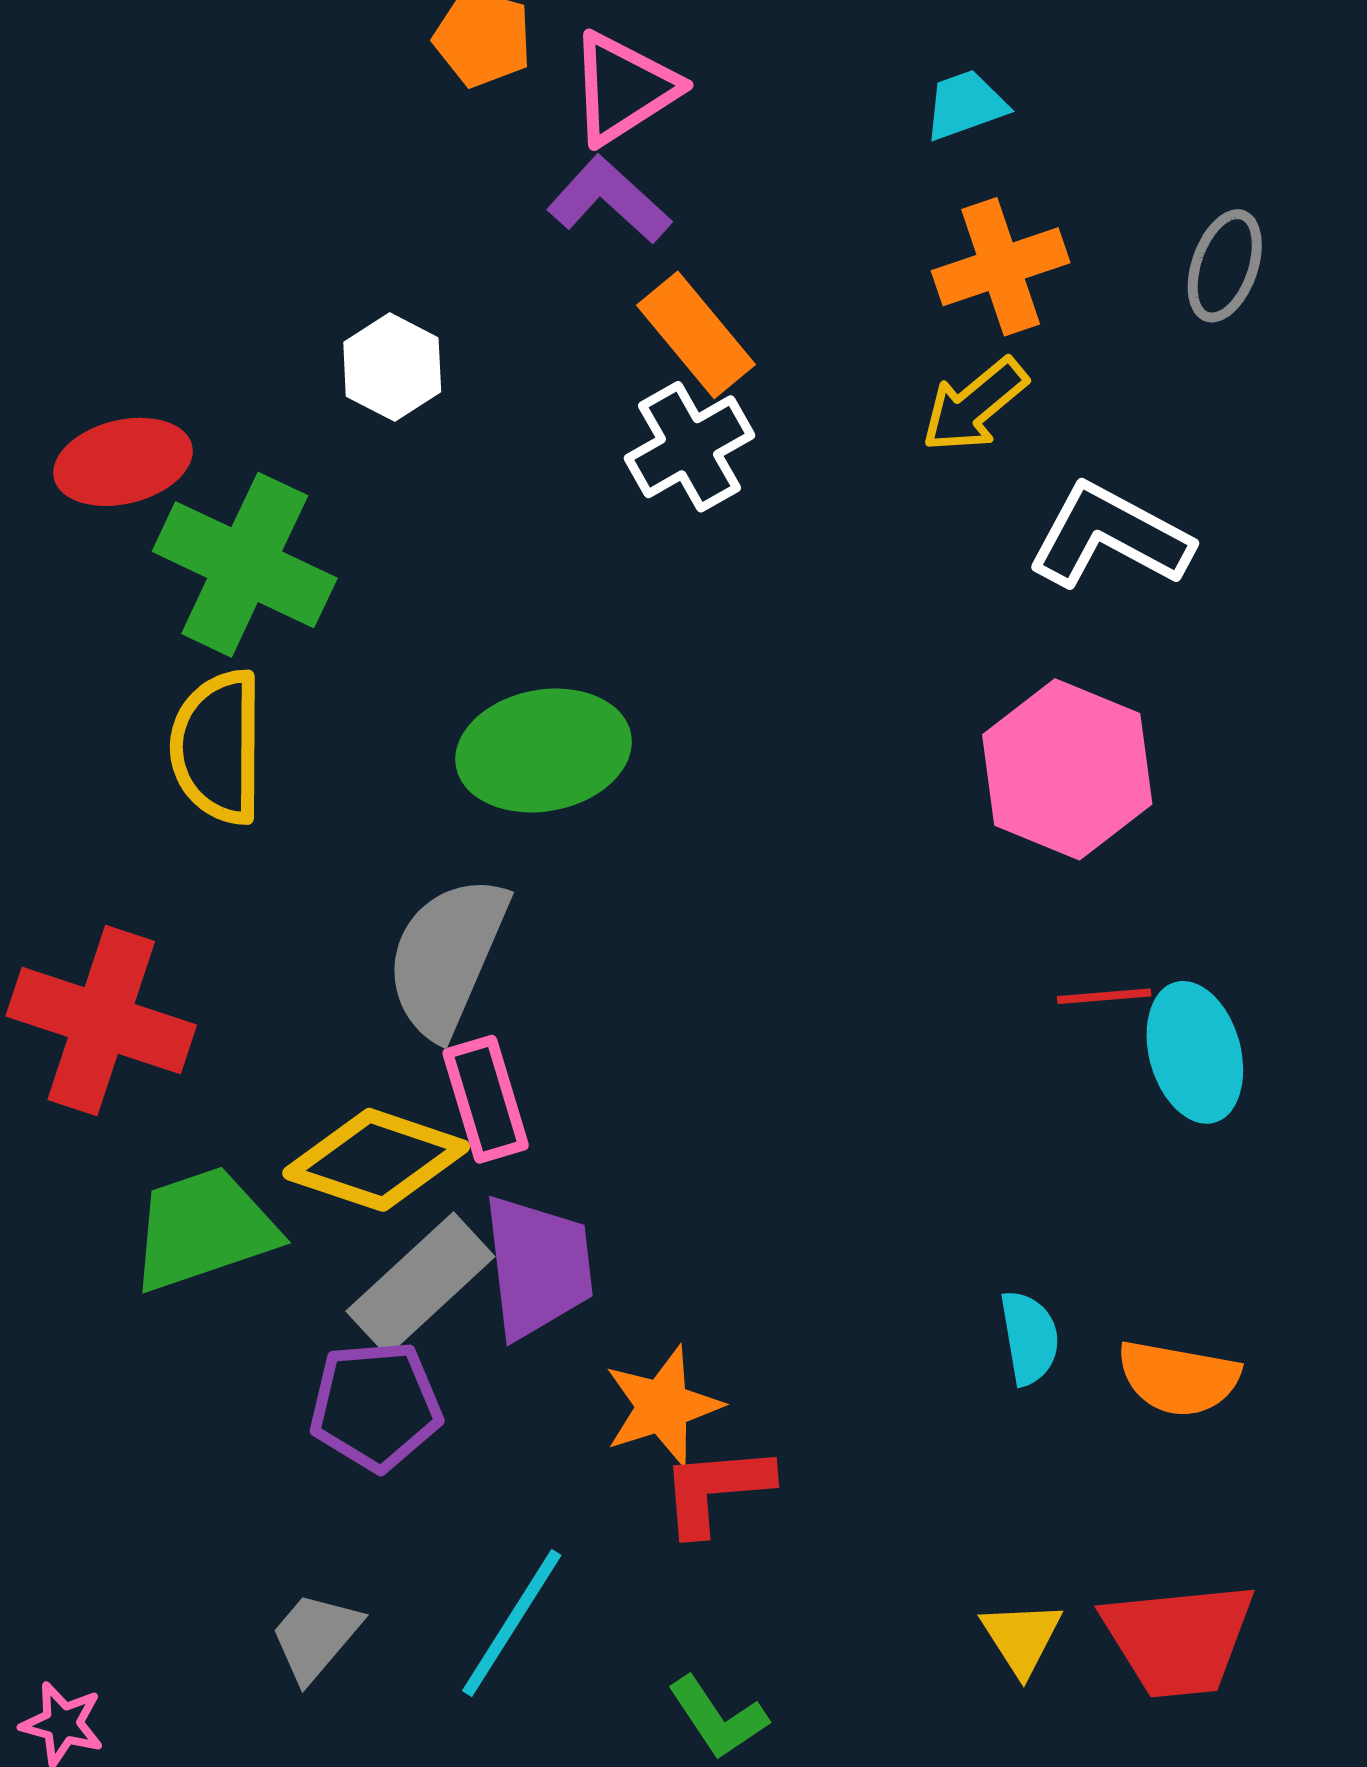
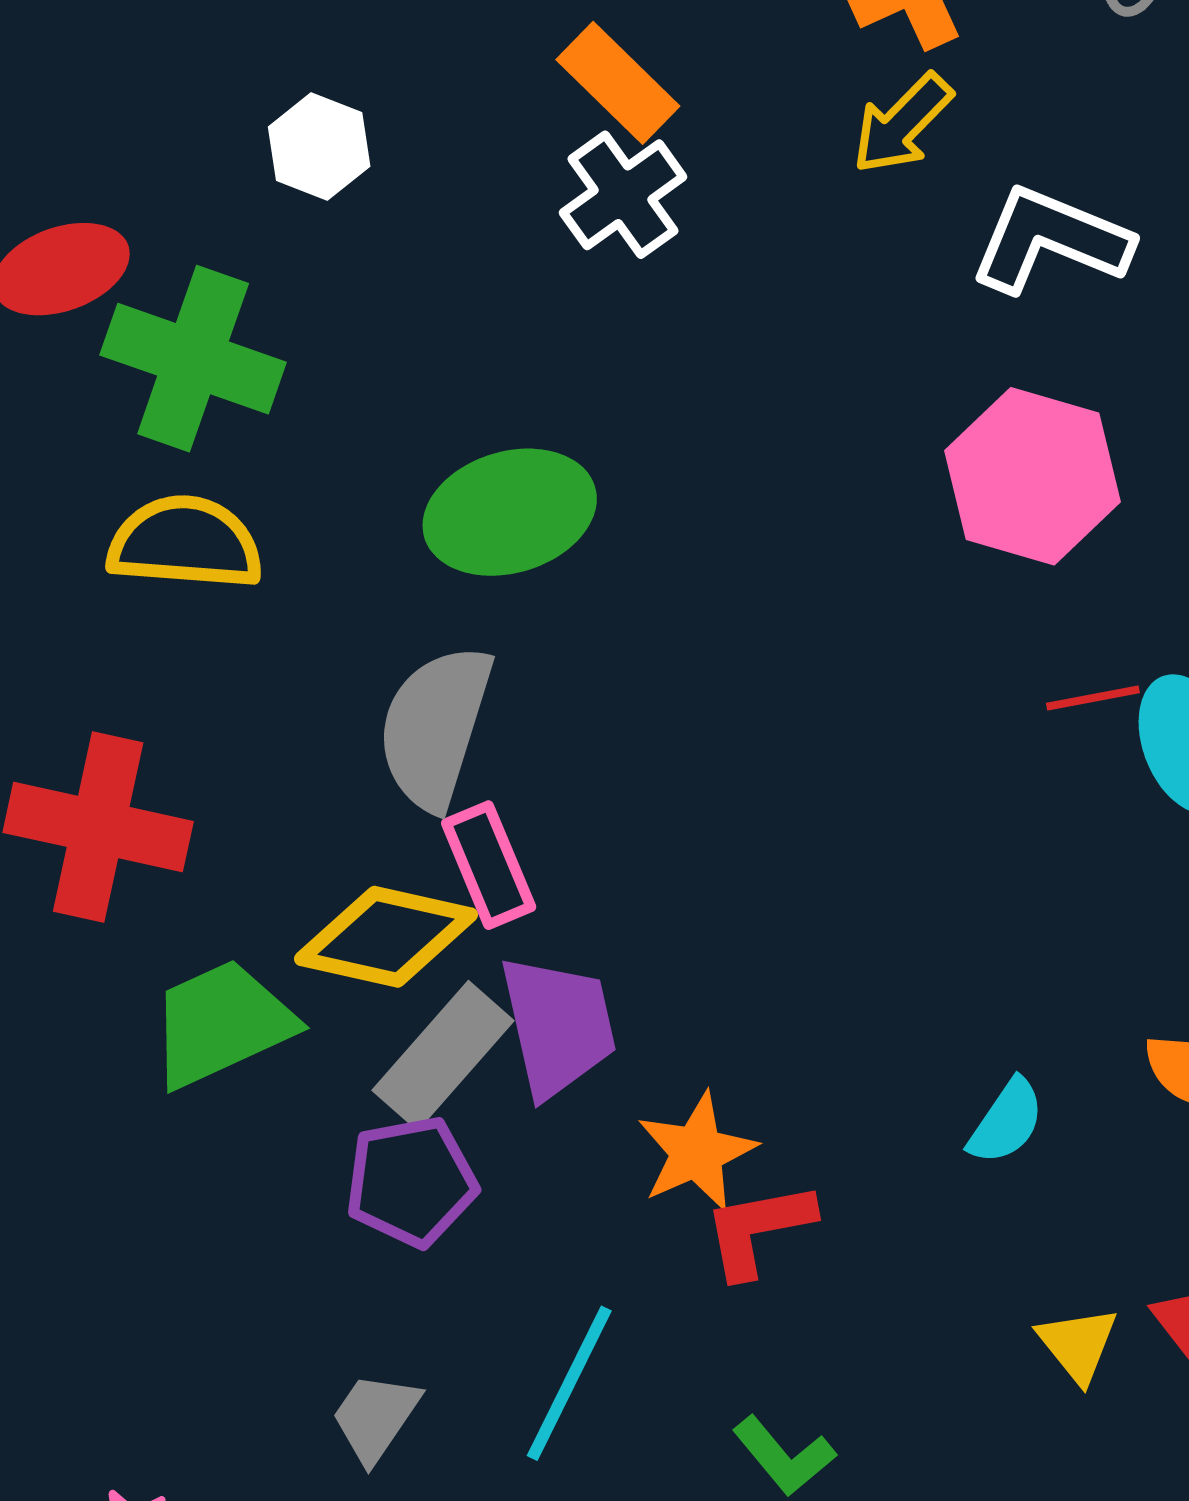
yellow semicircle: (218, 747) -> (185, 543), turned 100
cyan semicircle: (1029, 1338) -> (1006, 1122), moved, turned 50

